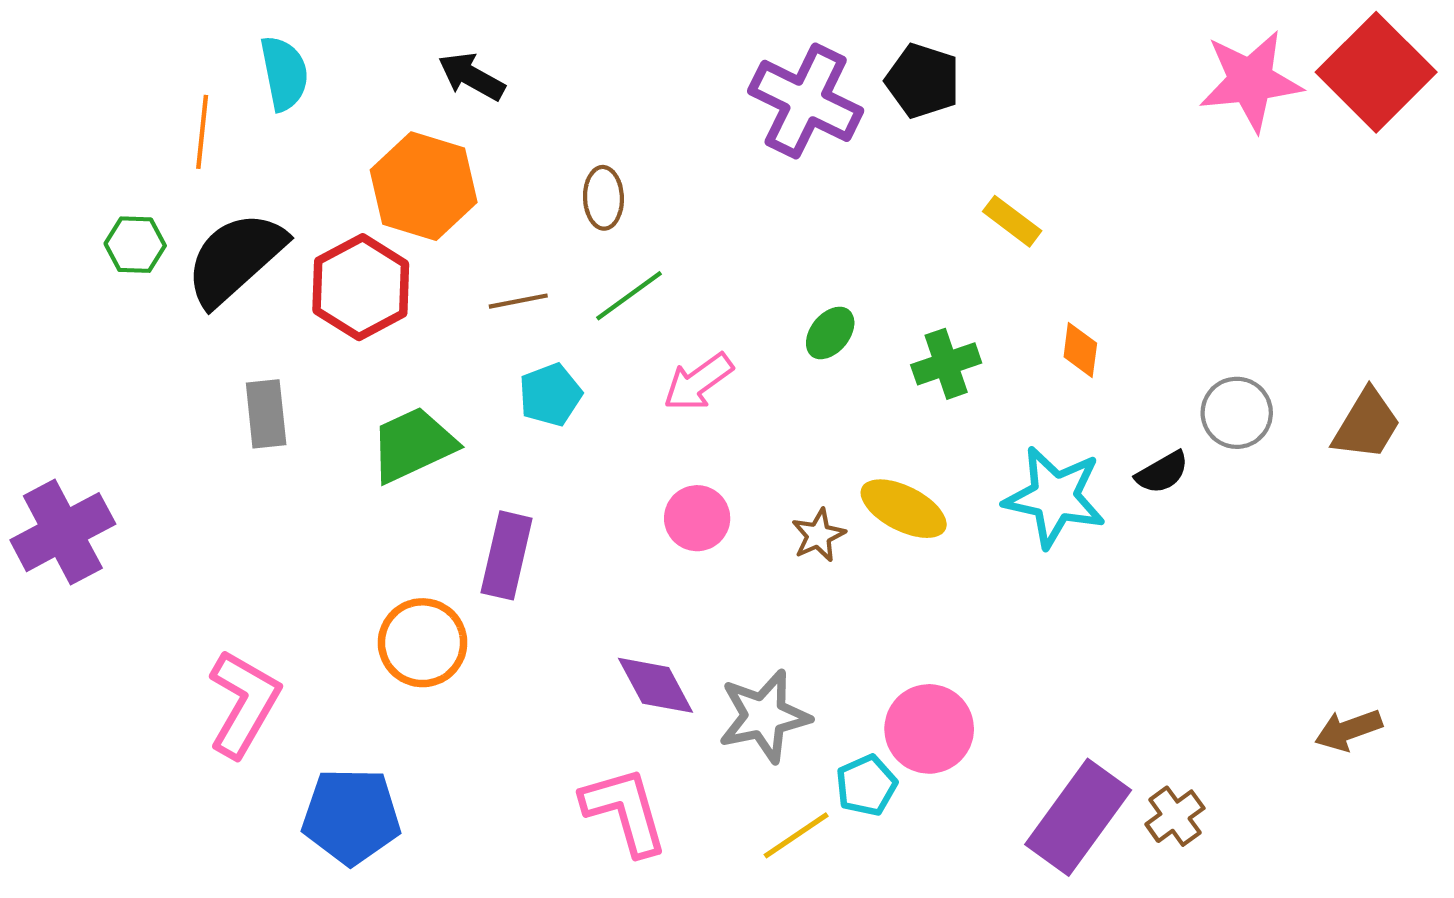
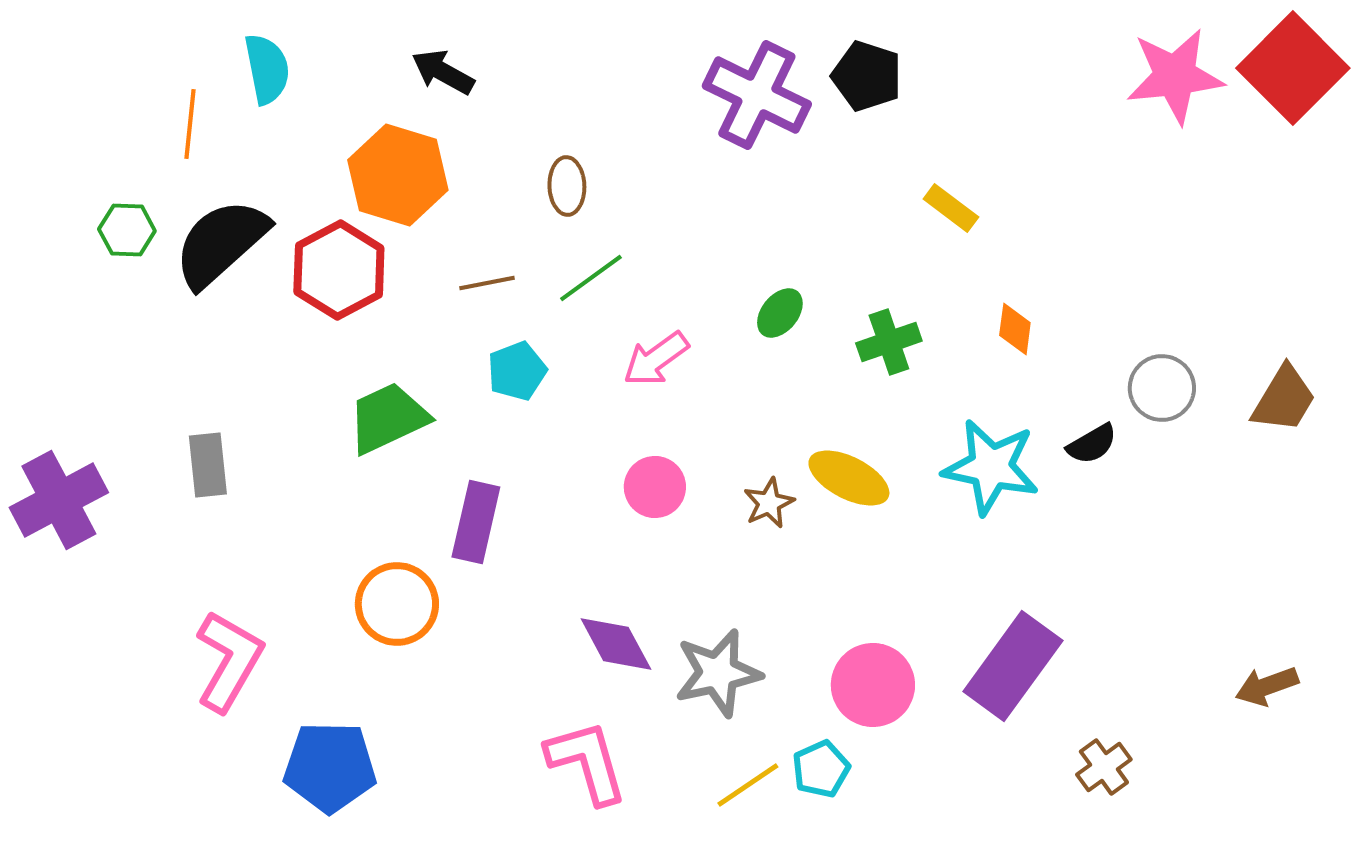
gray rectangle: (266, 414) -> (208, 465), moved
cyan pentagon: (866, 785) -> (821, 769), moved
purple rectangle: (1078, 817) -> (1013, 666), moved

